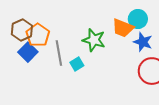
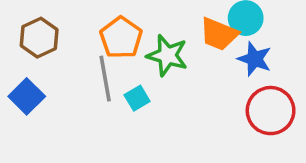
orange pentagon: (38, 35) -> (121, 38), moved
blue square: (28, 52) -> (27, 96), moved

